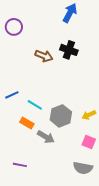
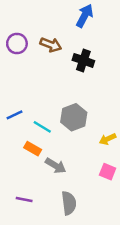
purple circle: (14, 27) -> (17, 44), moved
brown arrow: (44, 56) -> (51, 45), moved
gray hexagon: (61, 116) -> (74, 117), moved
gray semicircle: (83, 168) -> (69, 203), moved, turned -108

